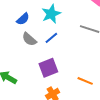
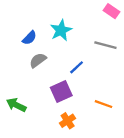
blue line: (51, 38) -> (77, 67), moved
gray semicircle: (29, 39) -> (38, 60), turned 105

